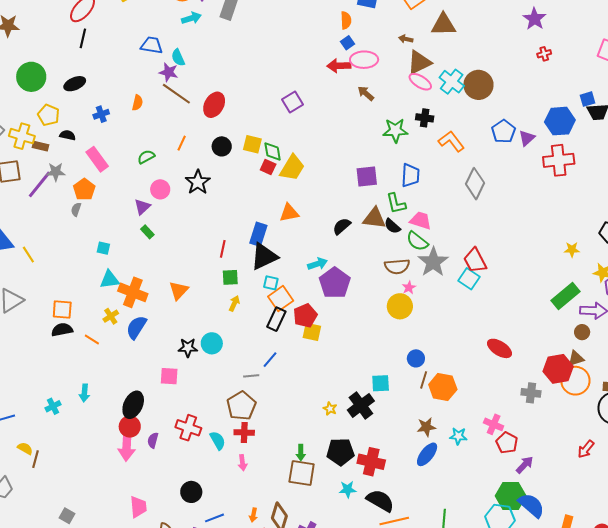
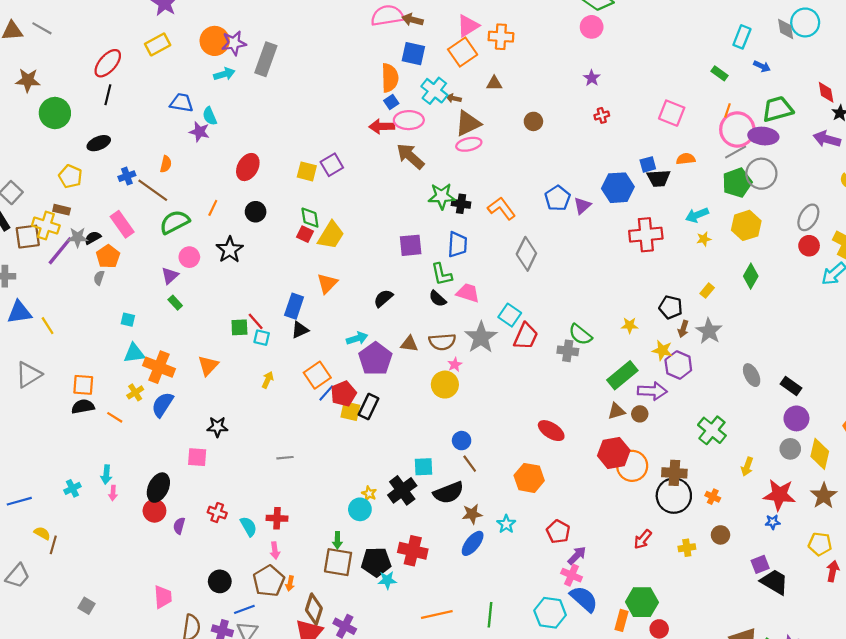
purple star: (535, 19) -> (592, 78), size x0.7
orange semicircle: (346, 20) -> (390, 78), size x1.5
brown triangle: (443, 25) -> (494, 83), size x0.6
green circle: (31, 77) -> (55, 113), moved
pink ellipse: (420, 82) -> (469, 144), turned -45
cyan cross: (452, 82) -> (434, 91), moved
brown circle: (478, 85) -> (533, 121), moved, size x0.6
brown arrow: (366, 93) -> (410, 156), size x1.6
brown line: (176, 94) -> (153, 190), moved
black cross: (425, 118) -> (461, 204), moved
black semicircle: (68, 135) -> (93, 238), moved, turned -42
yellow cross: (22, 136) -> (46, 225), moved
yellow square: (252, 144) -> (307, 171), moved
green semicircle: (146, 157) -> (175, 222), size x1.6
red cross: (559, 160) -> (646, 235), moved
orange triangle: (289, 213) -> (327, 283), turned -35
brown triangle: (374, 218) -> (409, 344), moved, size x0.7
green semicircle: (417, 241) -> (580, 334), moved
red line: (223, 249) -> (256, 321), turned -54
black triangle: (264, 256) -> (300, 330), size x0.6
red trapezoid: (475, 260) -> (526, 336), turned -128
green square: (230, 277) -> (239, 327), moved
cyan square: (469, 279) -> (510, 315), moved
cyan square: (271, 283) -> (262, 338), moved
black rectangle: (276, 319) -> (368, 407), moved
cyan circle: (212, 343) -> (360, 509), moved
brown triangle: (576, 358) -> (616, 411), moved
blue line: (270, 360) -> (326, 393), moved
brown line: (424, 380) -> (470, 464), turned -54
orange hexagon: (443, 387) -> (529, 478), moved
gray cross: (531, 393) -> (568, 351), moved
brown pentagon: (241, 406) -> (269, 581), moved
pink cross: (494, 424) -> (572, 575), moved
red cross: (188, 428) -> (217, 513), size x0.7
cyan star: (458, 436) -> (506, 524), turned 30
pink arrow: (127, 446) -> (113, 493), moved, size x0.5
black pentagon: (340, 452) -> (376, 562), moved
green hexagon: (511, 496) -> (642, 602), moved
black semicircle: (380, 501) -> (449, 493), moved, turned 128
orange arrow: (253, 515) -> (290, 583), moved

